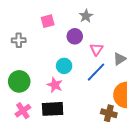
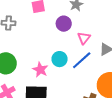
cyan circle: (64, 66) -> (60, 59), moved

